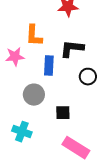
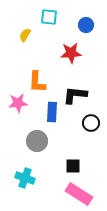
black square: (63, 113) -> (73, 166), moved

